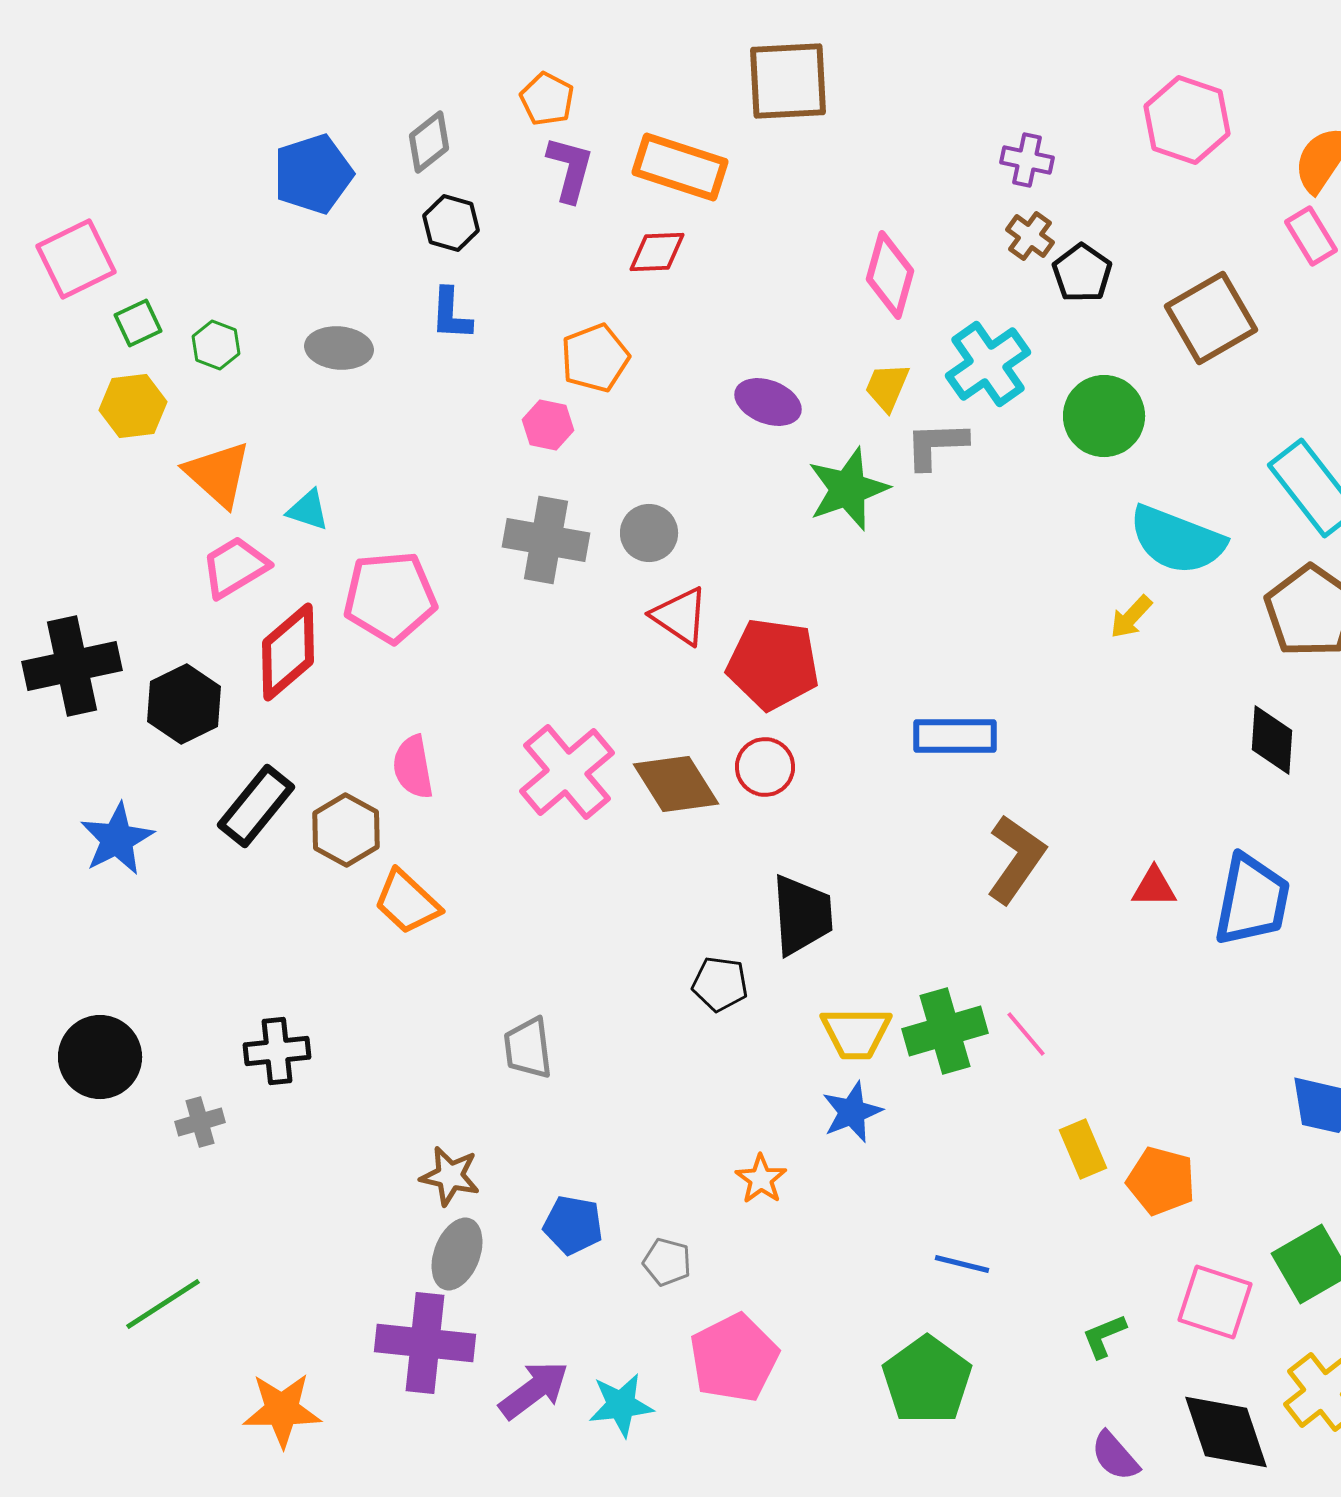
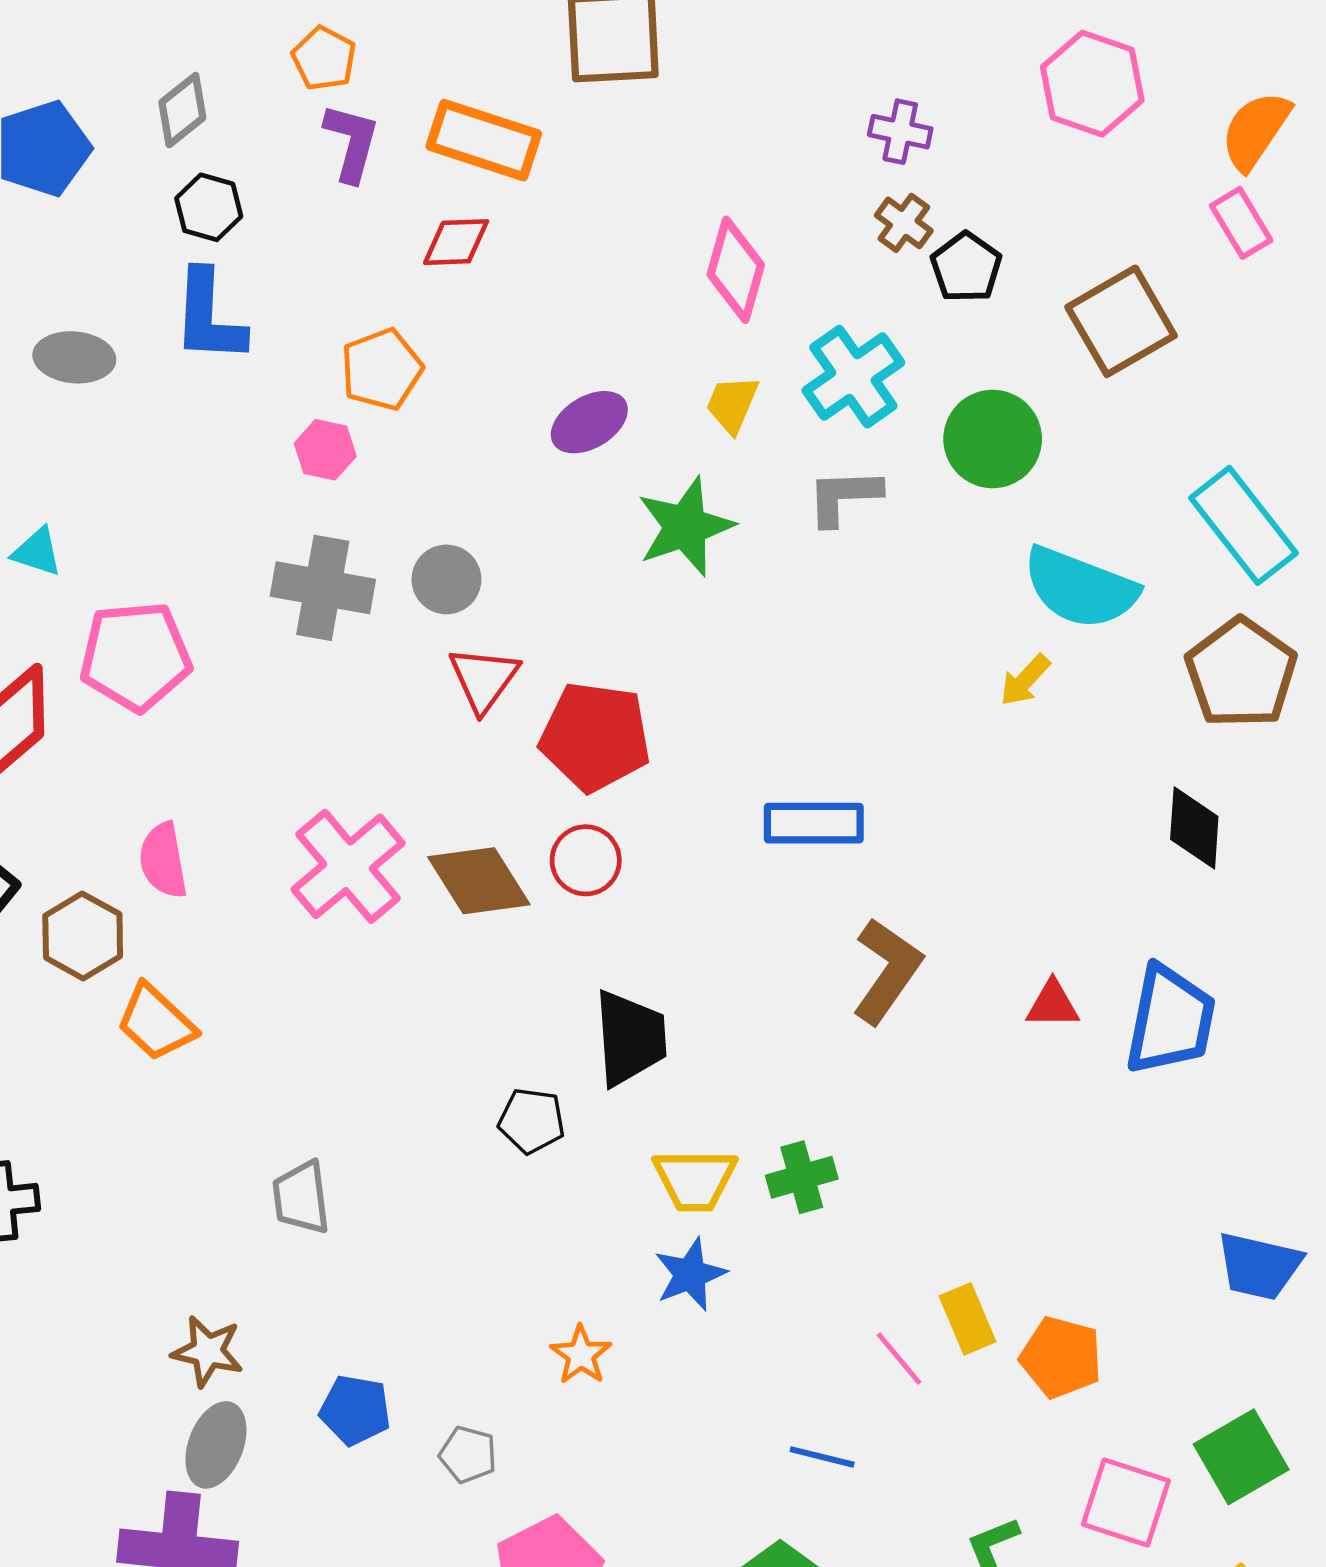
blue L-shape: (451, 314) -> (209, 317), size x1.5
purple ellipse: (768, 402) -> (589, 422), turned -52
gray L-shape: (936, 445) -> (844, 497), moved
red triangle: (680, 616) -> (484, 679), turned 32
green cross: (945, 1031) -> (802, 1177), size x0.7
pink line: (1026, 1034) -> (899, 1358), moved

